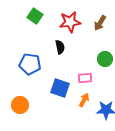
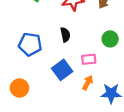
black semicircle: (60, 47) -> (65, 35), moved
blue square: (60, 88) -> (62, 70), turned 36

